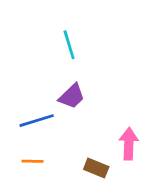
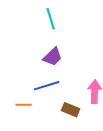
blue line: (37, 121) -> (47, 86), moved

